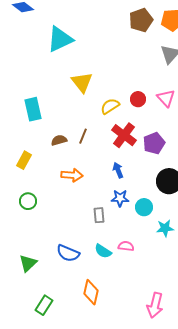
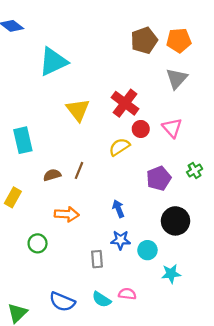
yellow semicircle: (110, 106) -> (119, 147), moved
red cross: (124, 135) -> (125, 103), moved
green circle: (28, 201) -> (38, 243), moved

